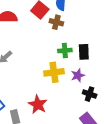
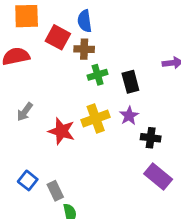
green cross: (65, 51) -> (98, 75), moved
red star: (38, 105) -> (62, 131), moved

